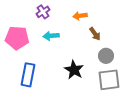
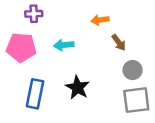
purple cross: (43, 12) -> (34, 14), moved, turned 32
black star: (74, 70) -> (78, 88), moved

